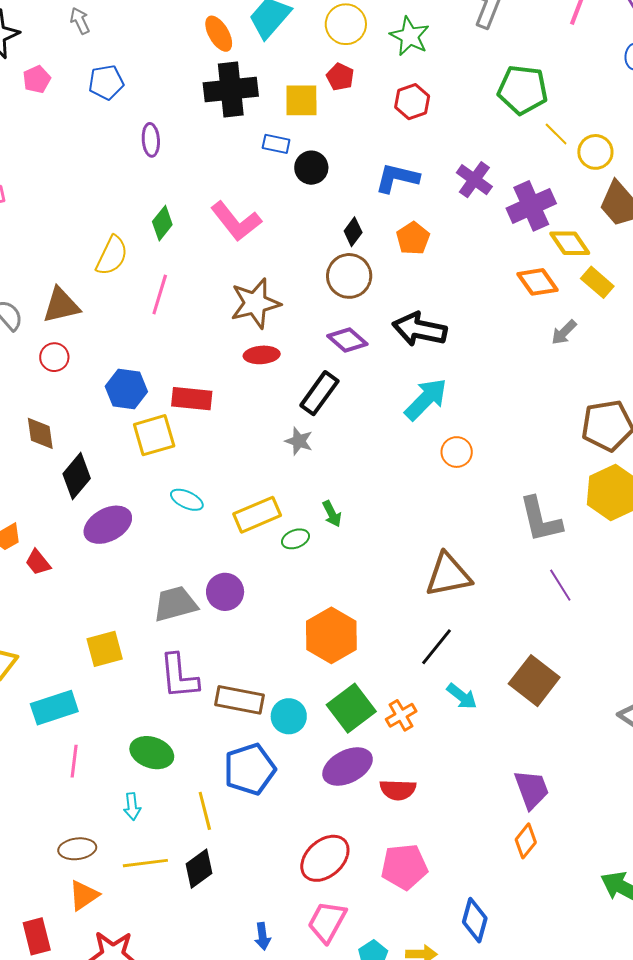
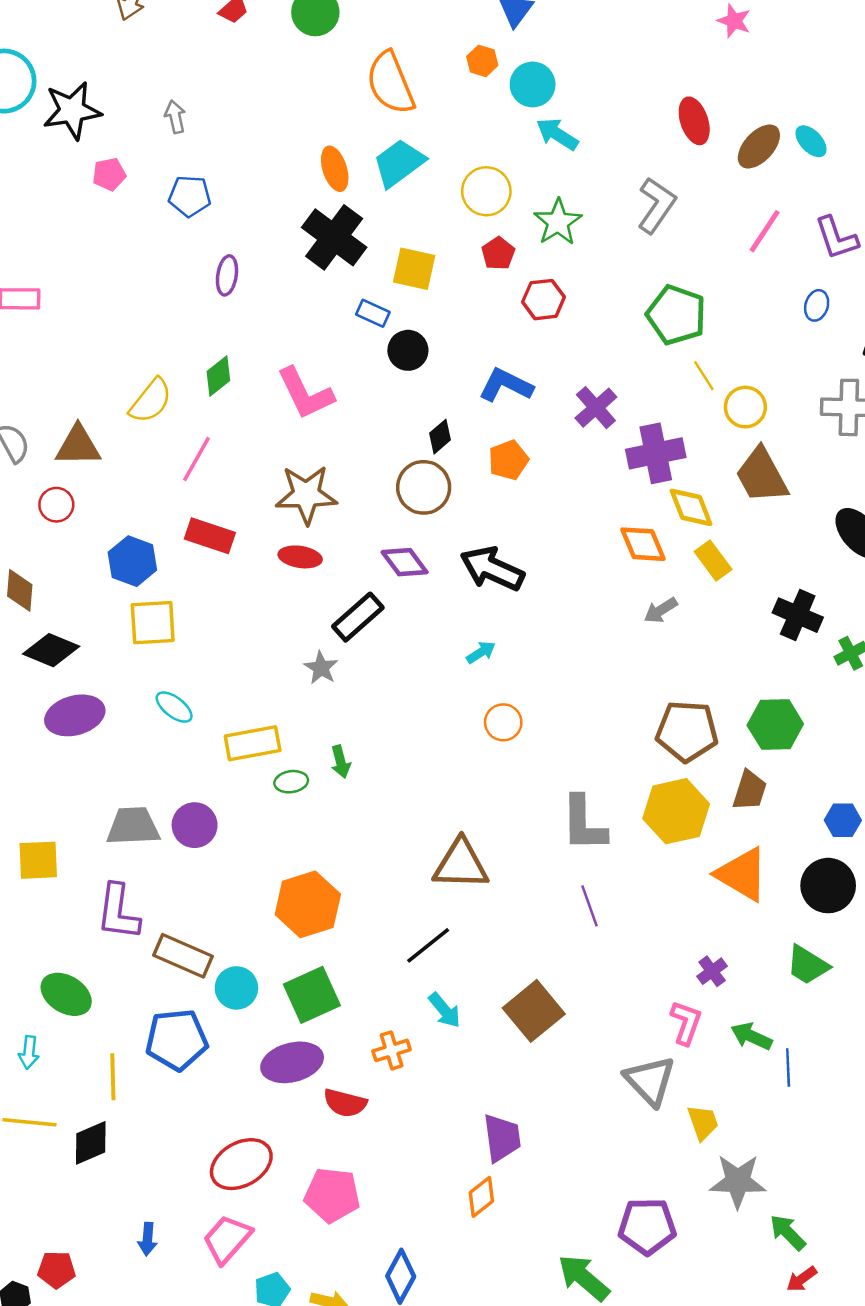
red pentagon: (340, 77) -> (498, 253), moved
black cross: (231, 89) -> (334, 237), turned 30
red rectangle: (192, 399) -> (210, 536), moved
cyan arrow: (426, 399) -> (481, 652), size x0.5
black diamond: (77, 476) -> (51, 650), turned 60
orange cross: (401, 715) -> (392, 1050), moved

